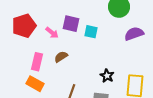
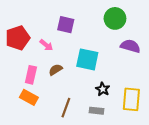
purple square: (71, 24) -> (66, 25), moved
cyan square: (91, 32) -> (87, 59), moved, size x1.6
purple semicircle: (134, 34) -> (130, 46), turned 36

